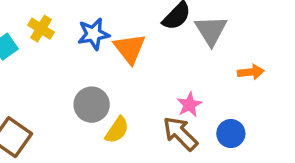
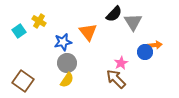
blue star: (93, 34) -> (63, 42), moved
yellow semicircle: (117, 130) -> (67, 80), moved
blue circle: (231, 134) -> (145, 52), moved

